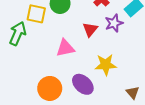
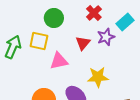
yellow square: (36, 14) -> (39, 41), moved

